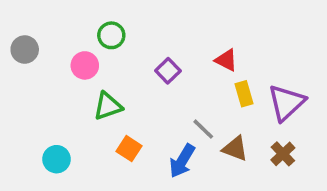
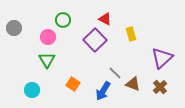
red triangle: (226, 60) -> (105, 19), moved
purple square: (168, 71) -> (95, 40), size x1.6
yellow rectangle: (244, 94) -> (131, 34), moved
green triangle: (108, 106) -> (47, 60), moved, turned -42

